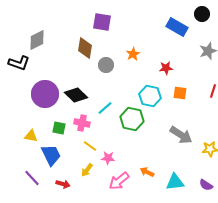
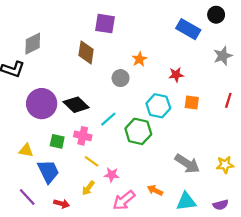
gray circle: (106, 65) -> (121, 78), moved
gray arrow: (181, 135) -> (187, 164), moved
purple semicircle: (206, 185) -> (221, 205), turned -48

